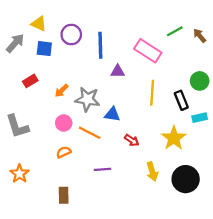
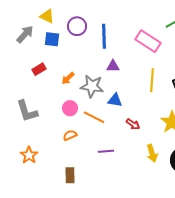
purple triangle: (118, 71) -> (113, 66), moved

